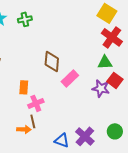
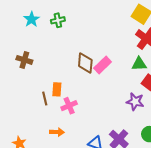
pink rectangle: (70, 78) -> (103, 65), moved
purple star: (101, 88) -> (135, 102), moved
brown line: (33, 121) -> (45, 99), moved

